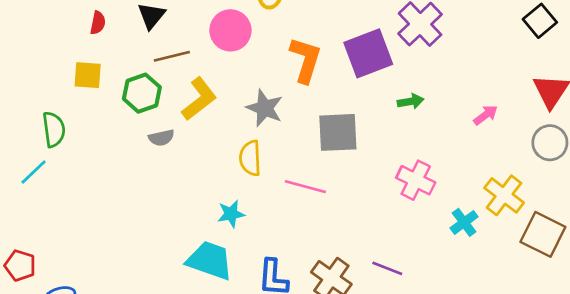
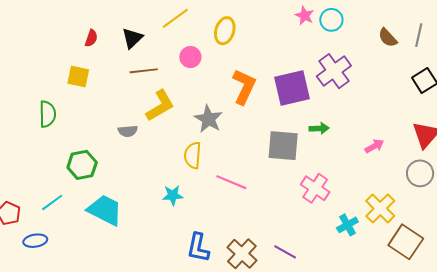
pink circle: (230, 30) -> (190, 57), size x0.7
green hexagon: (142, 93) -> (82, 165), moved
gray square: (338, 132) -> (283, 146), moved
cyan line: (34, 172) -> (52, 202), moved
cyan trapezoid: (210, 260) -> (105, 210), moved

